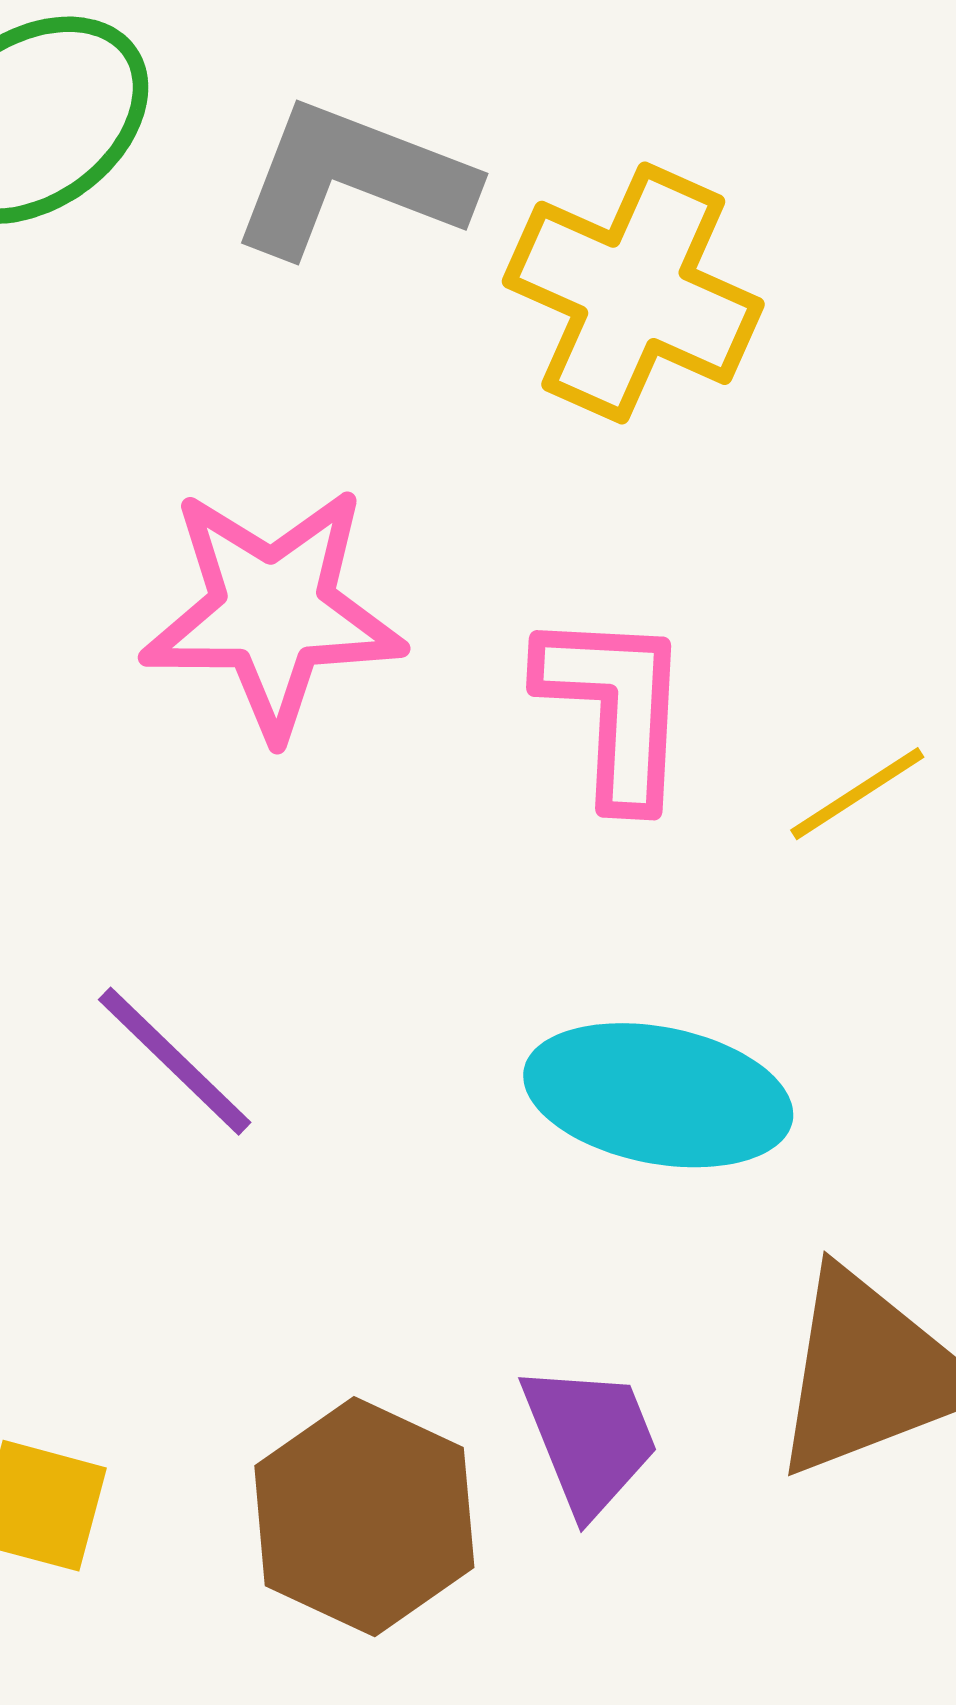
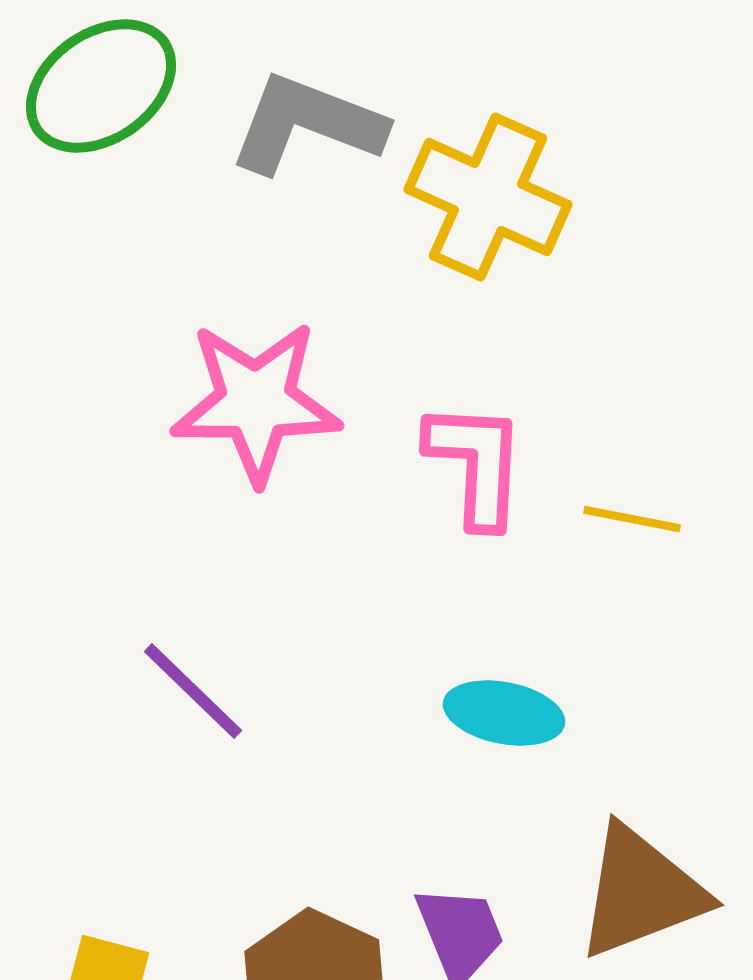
yellow line: (857, 794) -> (632, 519), turned 44
cyan ellipse: (658, 1095) -> (504, 713), size x0.7

